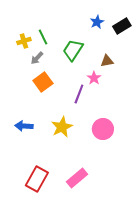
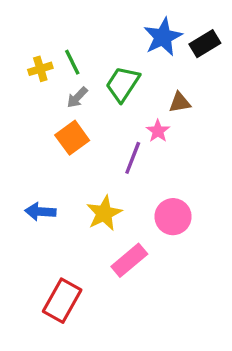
blue star: (97, 22) -> (163, 37), size x1.6
gray arrow: (37, 58) -> (77, 97), moved
pink rectangle: (77, 178) -> (129, 260), moved

